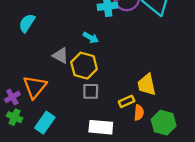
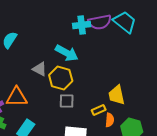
cyan arrow: (91, 38) -> (67, 53), size x1.6
orange triangle: (35, 87) -> (17, 97), turned 50

